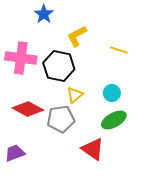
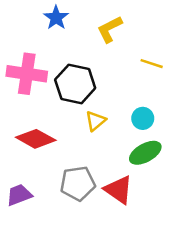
yellow L-shape: (77, 36) -> (110, 29), moved
gray pentagon: (61, 119) -> (78, 183), moved

